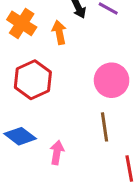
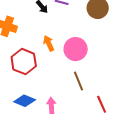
orange arrow: (59, 32) -> (49, 43), moved

